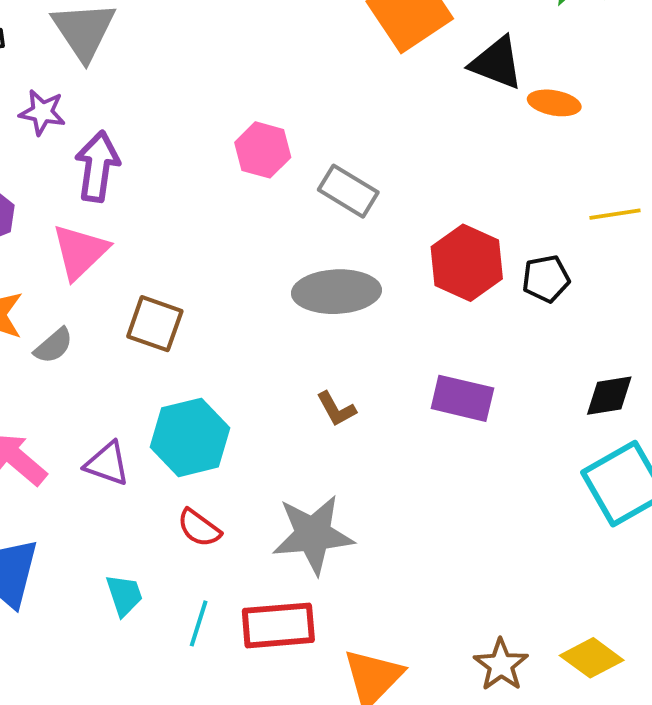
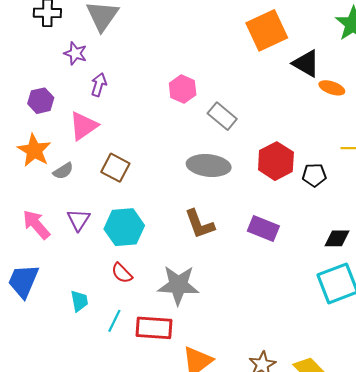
purple arrow: (97, 166) -> (99, 85), size x0.7
brown L-shape: (336, 409) -> (200, 224), size x1.6
purple triangle: (107, 464) -> (79, 220), moved, turned 35

